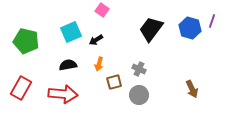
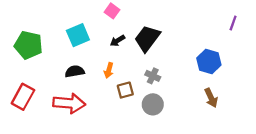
blue hexagon: (190, 28) -> (209, 62), moved
black trapezoid: (151, 29) -> (147, 38), moved
black arrow: (96, 40) -> (118, 41), moved

